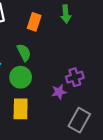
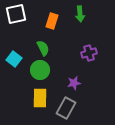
purple cross: (75, 77) -> (89, 53), moved
gray rectangle: (79, 120) -> (66, 108), moved

